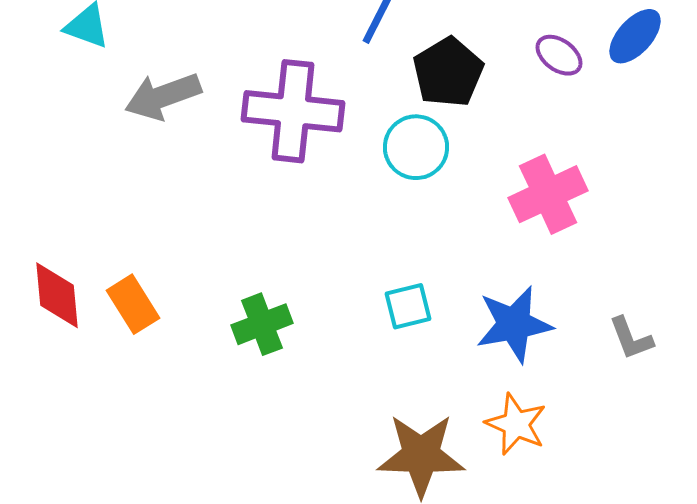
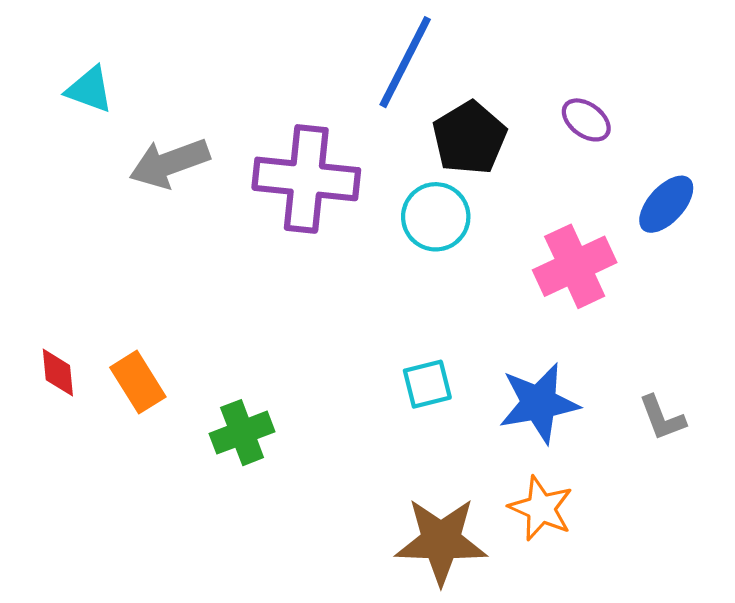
blue ellipse: (635, 36) -> (666, 204), moved
red diamond: (57, 295) -> (58, 373), size x0.7
green cross: (262, 324) -> (242, 433), moved

